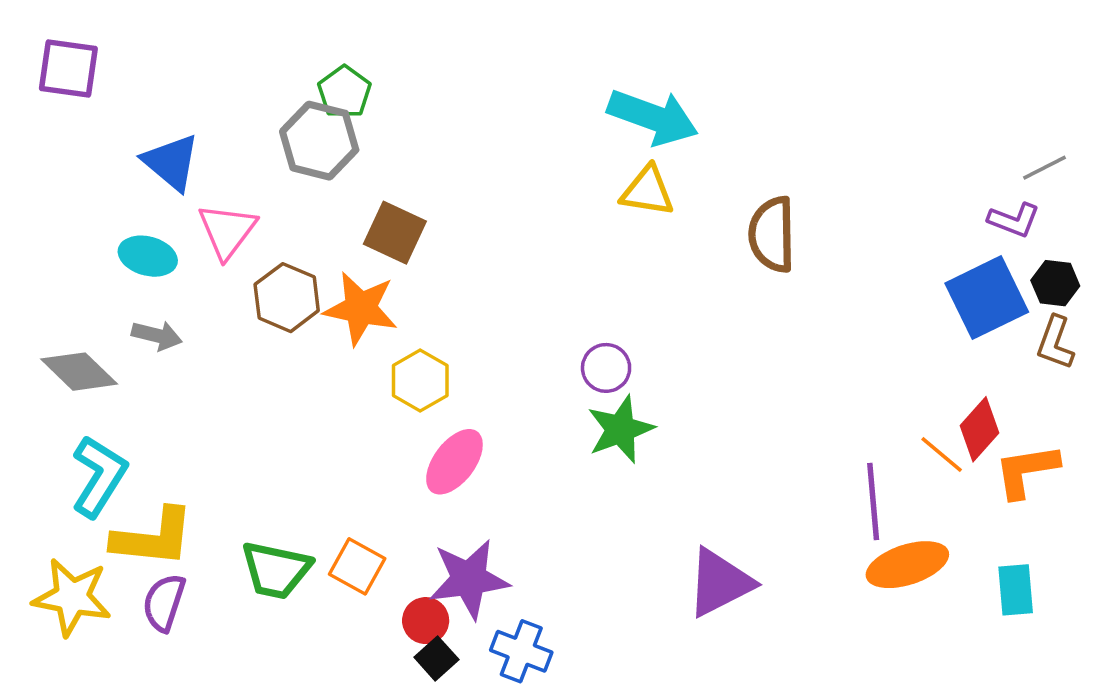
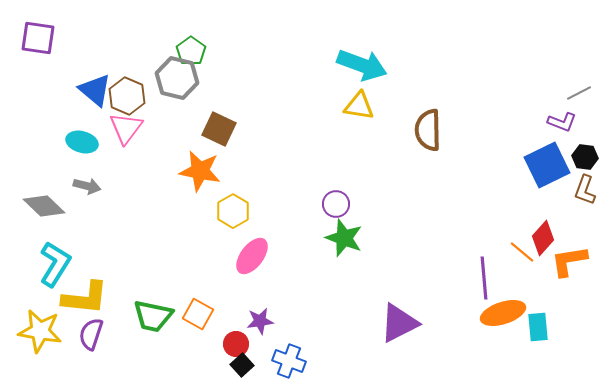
brown hexagon: (287, 298) -> (127, 96), moved
green star: (620, 429) -> (344, 238), turned -30
purple star: (469, 579) -> (260, 321), size x0.6
cyan rectangle: (1016, 590) -> (538, 327), moved

